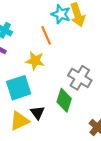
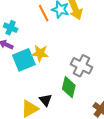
orange line: (46, 35) -> (44, 13), moved
cyan square: (19, 88) -> (24, 60), moved

